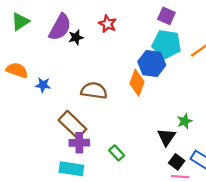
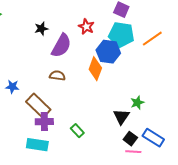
red star: (108, 24) -> (86, 27), moved
purple semicircle: (60, 27) -> (61, 46), moved
blue star: (43, 85) -> (12, 87), moved
brown semicircle: (94, 91) -> (57, 76), size x0.7

